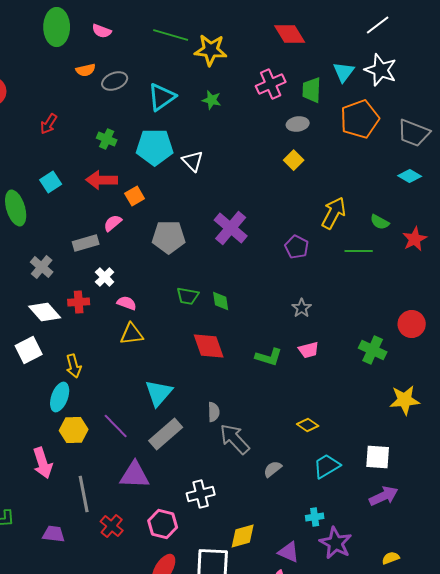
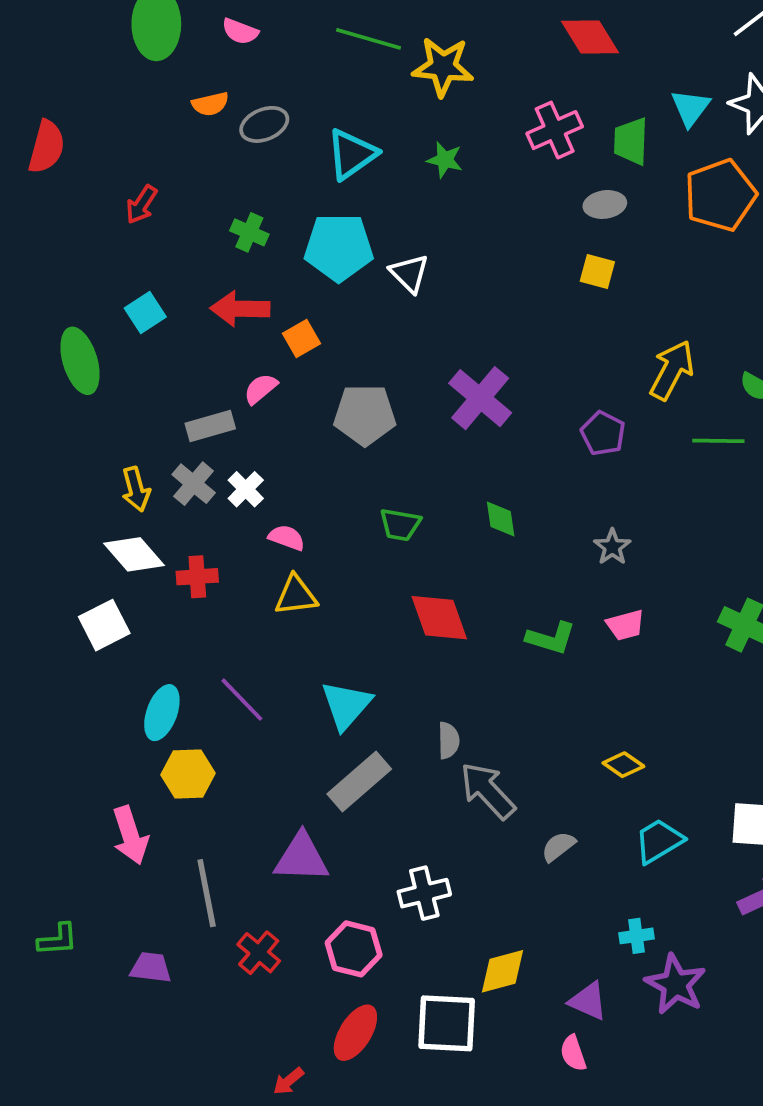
yellow square: (294, 160) -> (597, 271), turned -30
gray cross: (42, 267) -> (194, 484), moved
green diamond: (221, 301) -> (501, 519), moved
red cross: (79, 302) -> (197, 577), moved
yellow arrow: (74, 366) -> (136, 489), moved
purple line: (116, 426) -> (242, 700), moved

